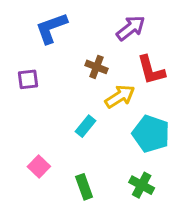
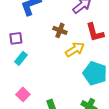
cyan rectangle: (86, 126) -> (21, 58), moved

